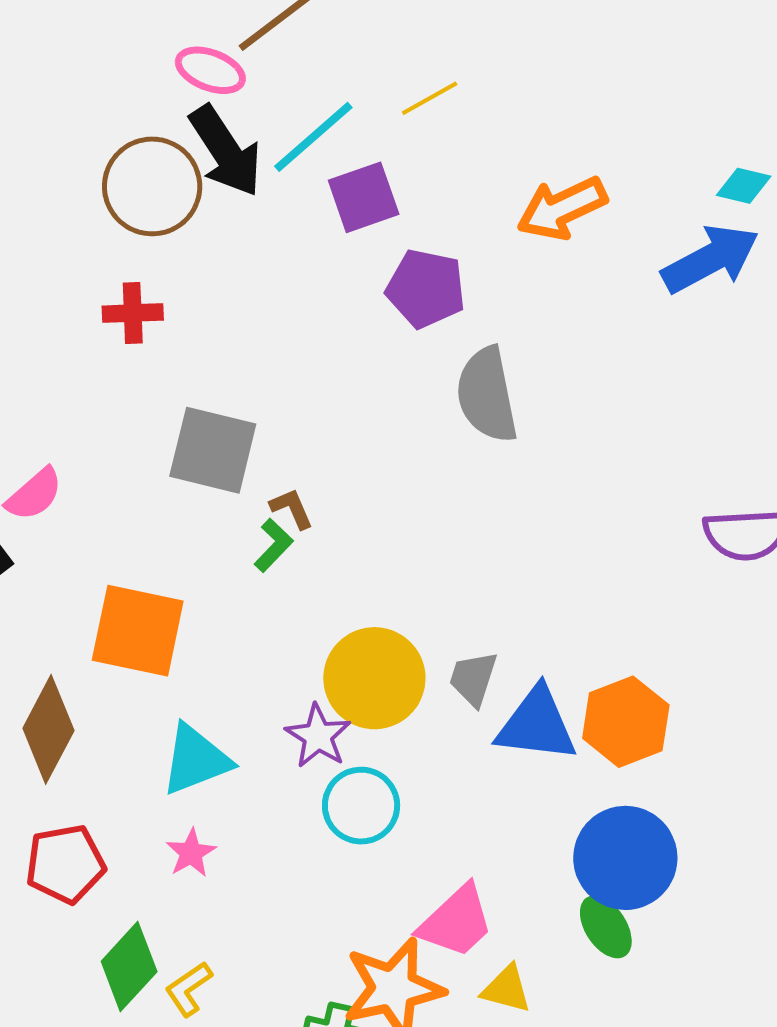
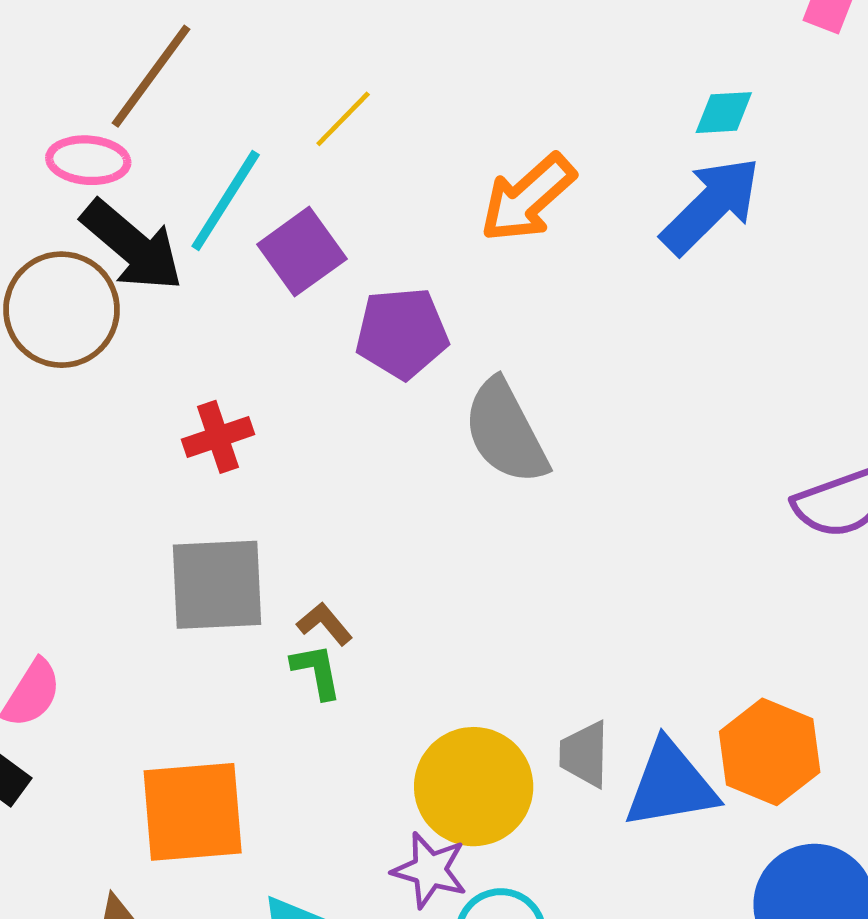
red cross: (133, 313) -> (218, 437), moved
green L-shape: (274, 545) -> (317, 671), turned -38

